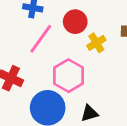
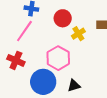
pink line: (41, 39) -> (24, 31), moved

